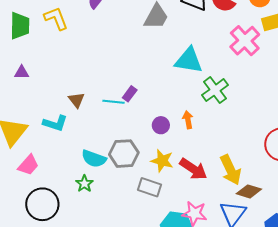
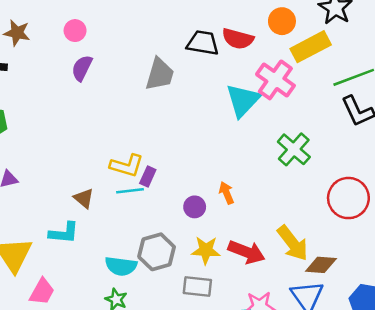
yellow L-shape: (56, 18) -> (127, 166), moved, turned 140
cyan triangle: (189, 60) -> (243, 100), moved, turned -44
green cross: (215, 90) -> (294, 149), moved

